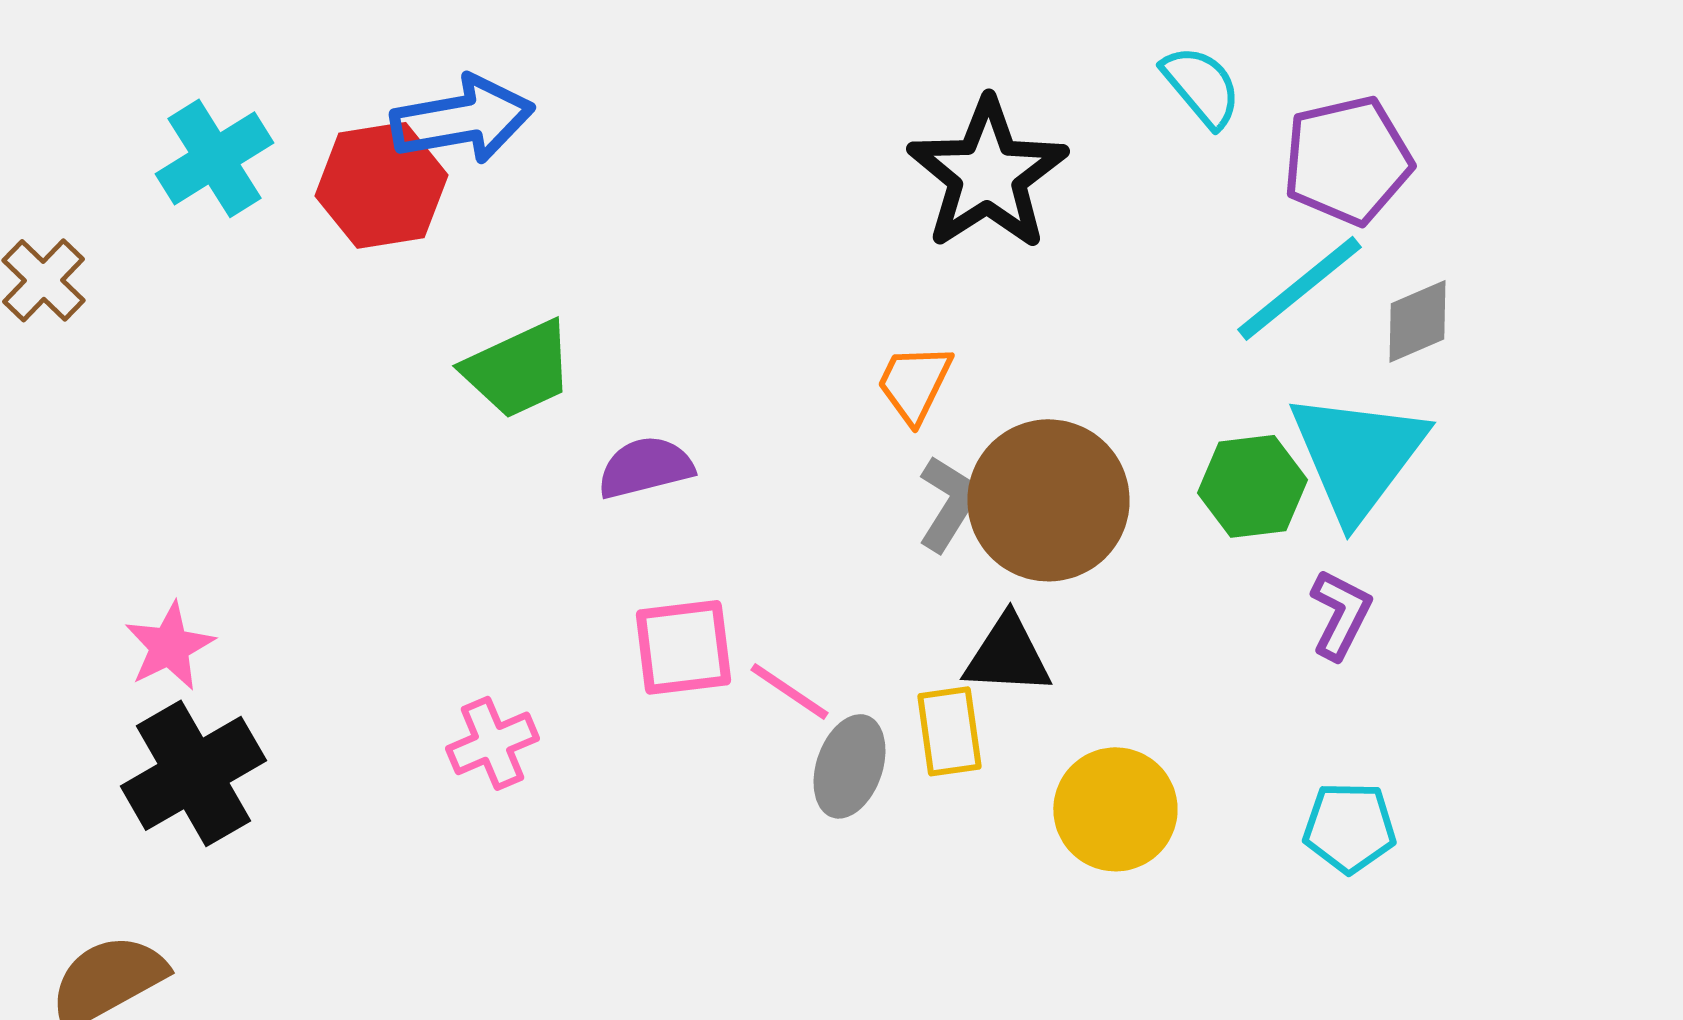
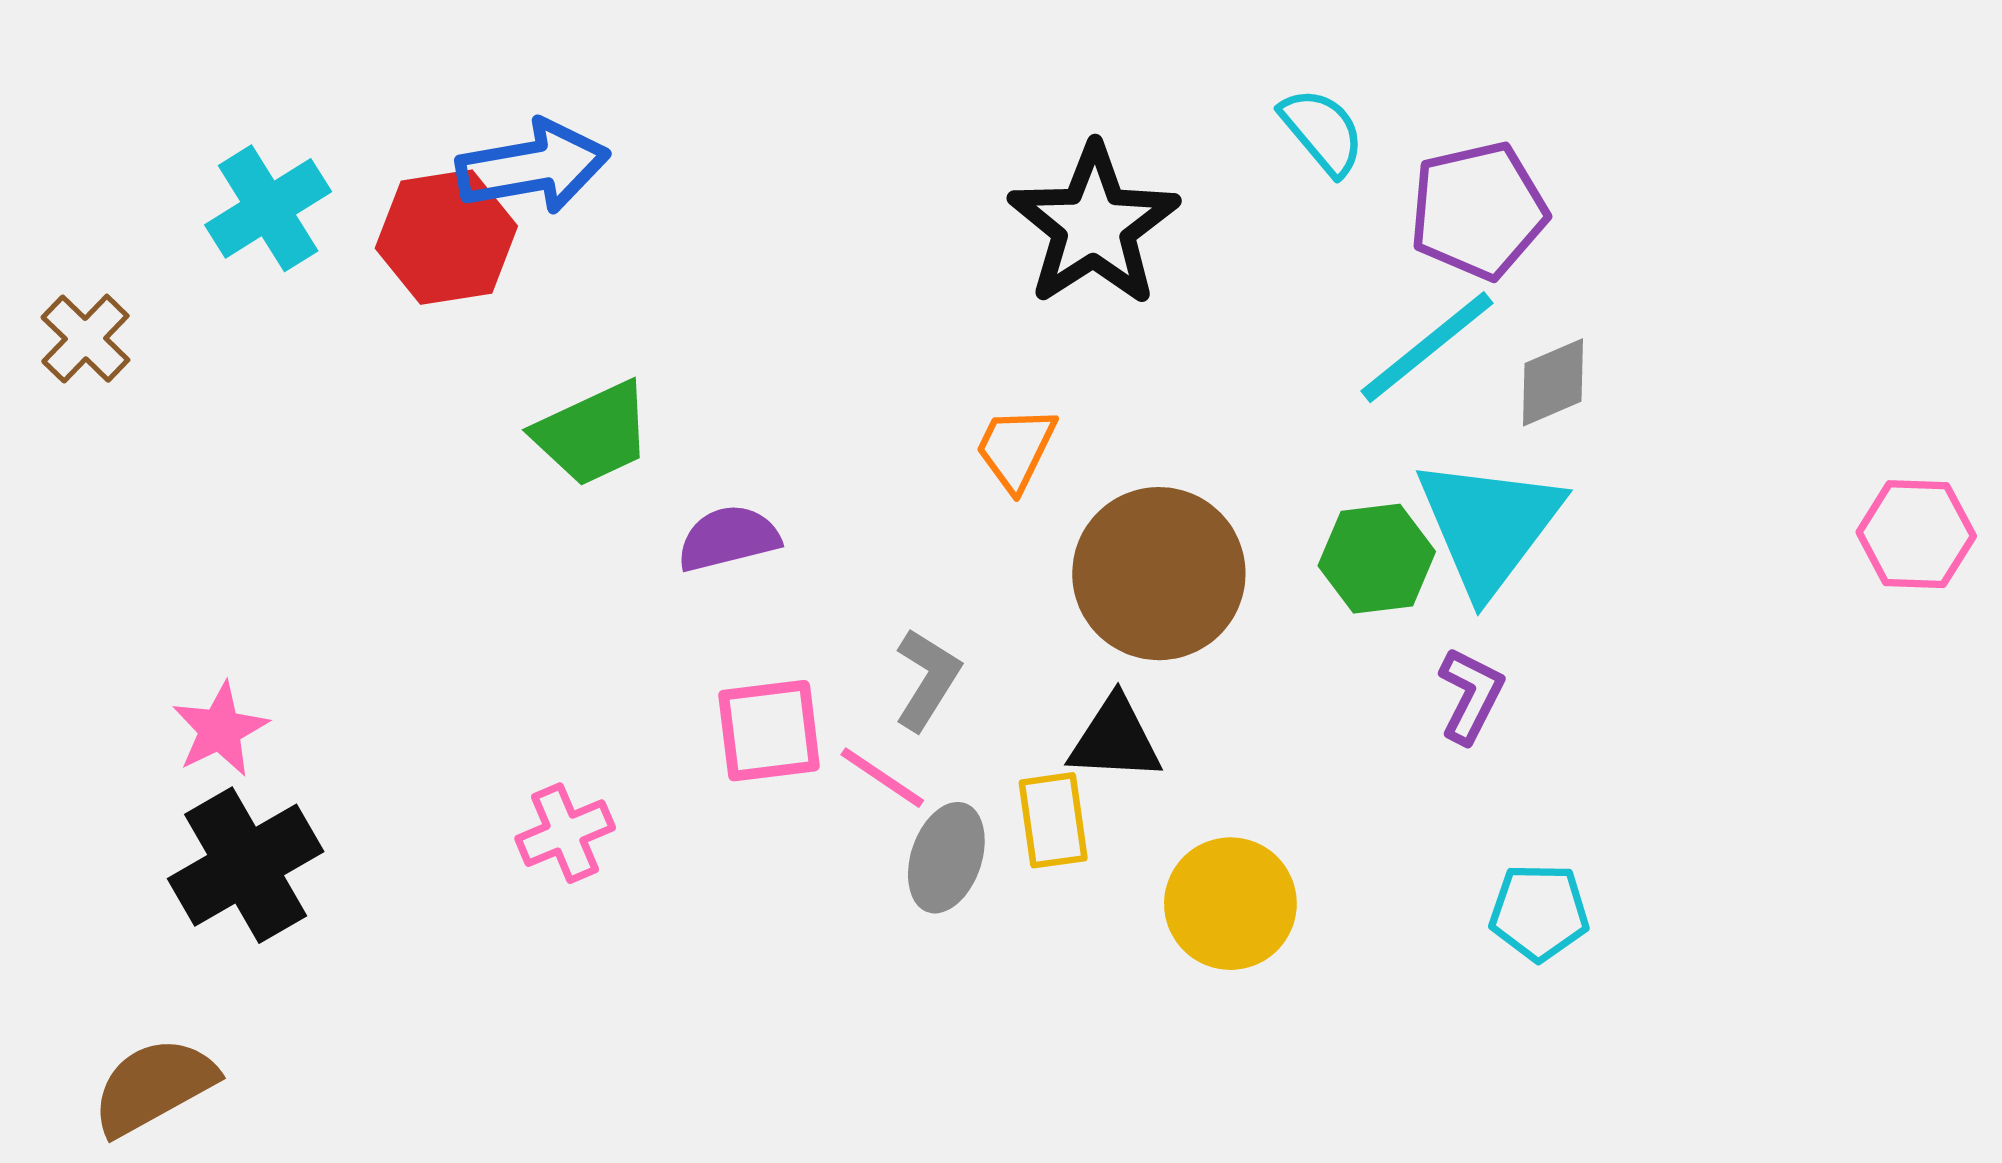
gray L-shape: (948, 503) -> (927, 679), moved
cyan pentagon: (1349, 827) -> (1539, 912), moved

